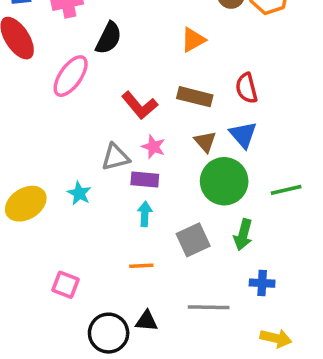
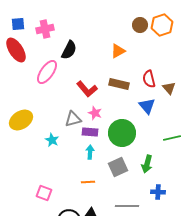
brown triangle: (205, 142) -> (169, 88), moved
green circle: (224, 181) -> (122, 133), moved
yellow ellipse: (26, 204) -> (21, 120), moved

